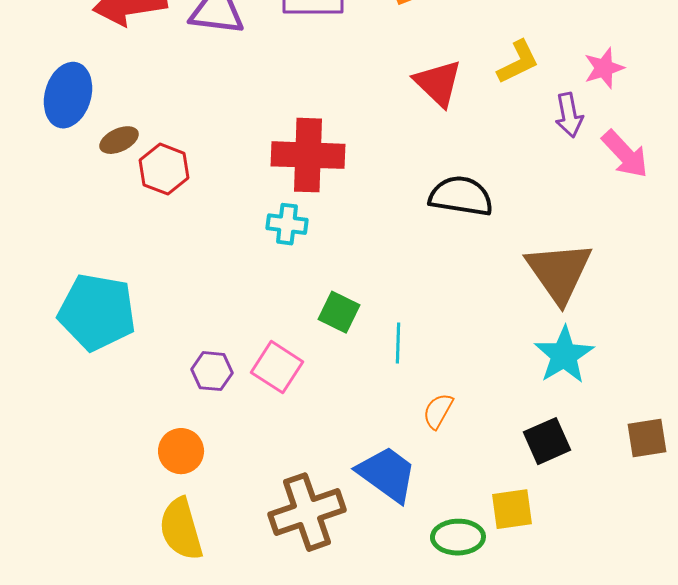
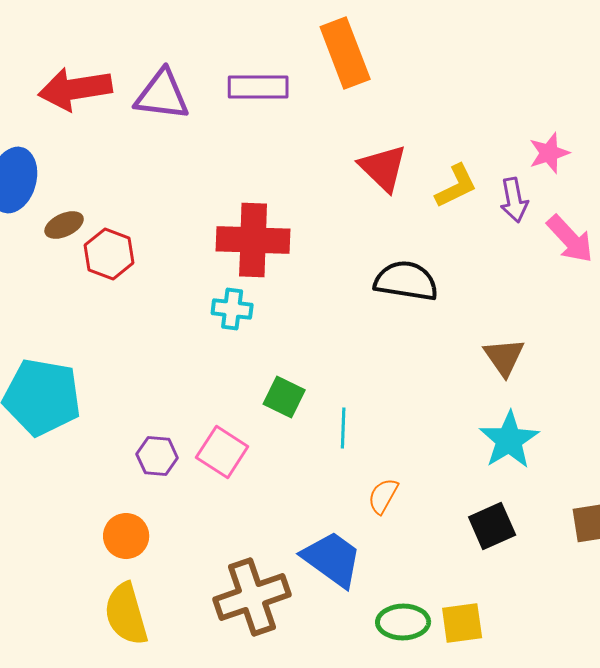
yellow L-shape: (518, 62) -> (456, 186), moved
brown triangle: (559, 272) -> (504, 357), size x0.6
yellow square: (512, 509) -> (462, 623), moved

